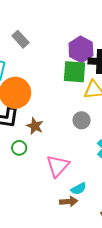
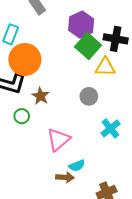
purple hexagon: (81, 49) -> (81, 25), moved
green square: (74, 72) -> (88, 46), turned 30

